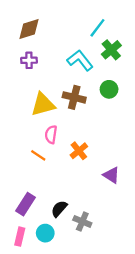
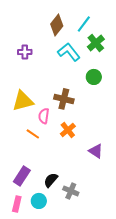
brown diamond: (29, 29) -> (57, 25), moved, turned -35
brown cross: (74, 97) -> (64, 99), moved
yellow triangle: (43, 104) -> (23, 101), moved

